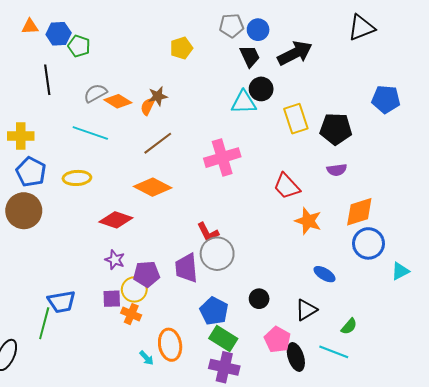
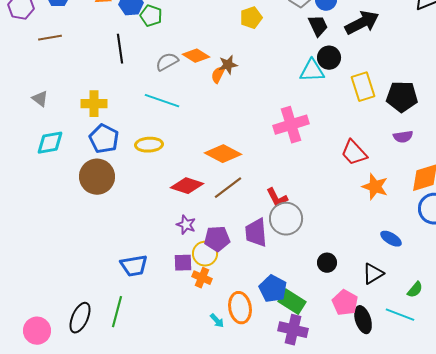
orange diamond: (118, 101) -> (196, 56), moved
brown line: (158, 143) -> (228, 188), moved
blue pentagon: (214, 311) -> (273, 289), moved
green line: (44, 323) -> (117, 312), moved

